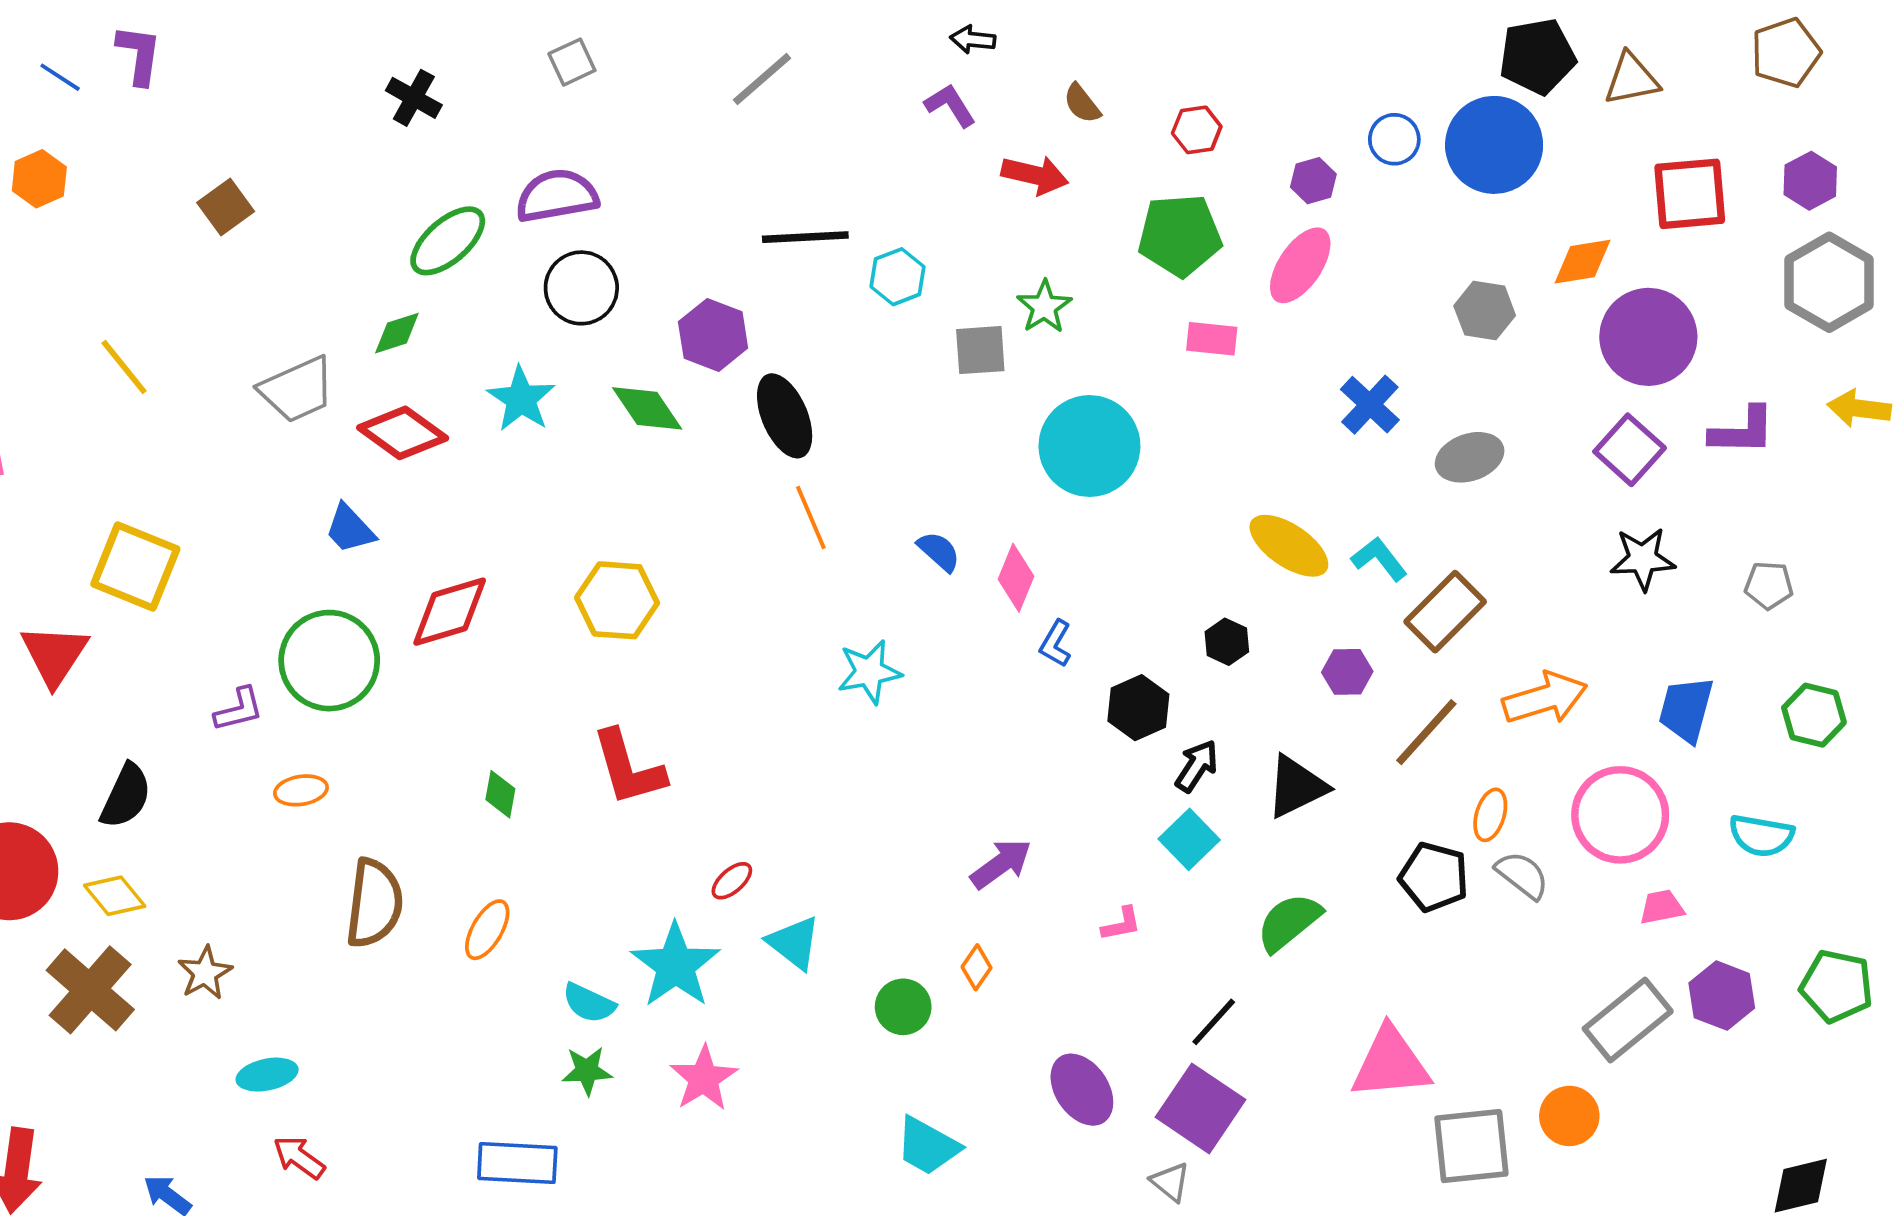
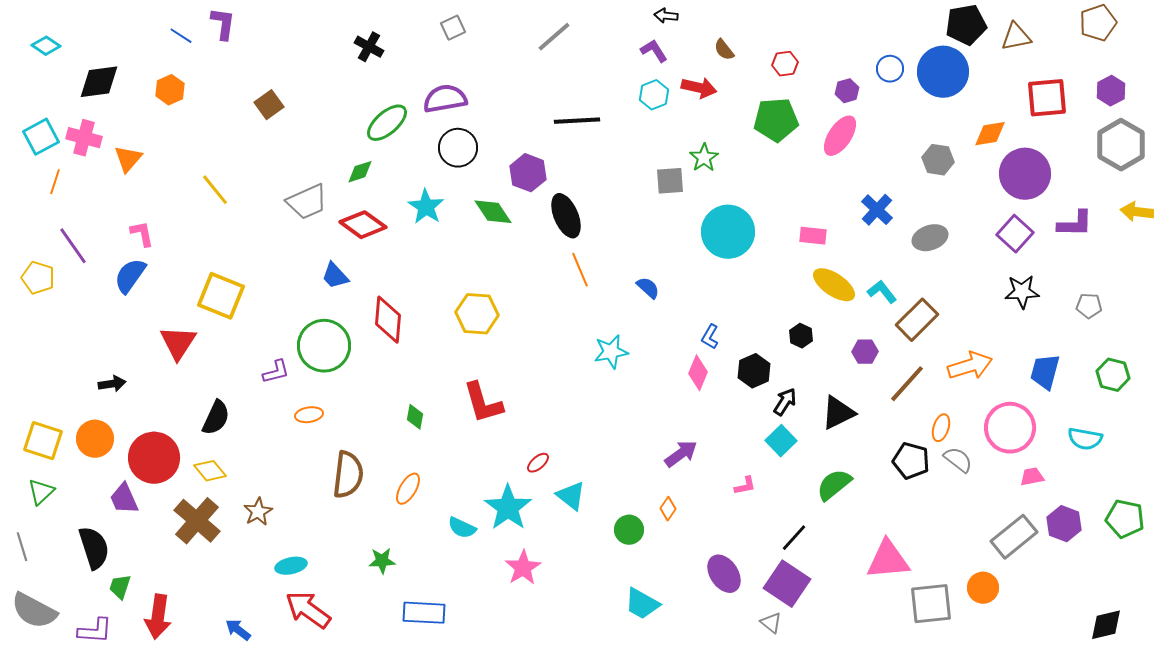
cyan hexagon: (897, 277) -> (654, 95), moved
pink rectangle: (1212, 339) -> (813, 236), moved
pink diamond: (1016, 578) -> (698, 373), moved
red diamond: (450, 612) -> (388, 320), turned -69
green star: (587, 1071) -> (382, 561), moved
red arrow: (299, 1157) -> (308, 610), size x1.6

